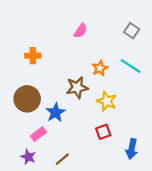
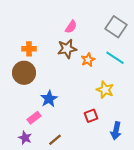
gray square: (132, 31) -> (116, 27), size x1.5
brown star: (77, 88) -> (67, 49), moved
brown circle: (27, 99) -> (24, 73), moved
yellow star: (107, 101) -> (105, 90), moved

